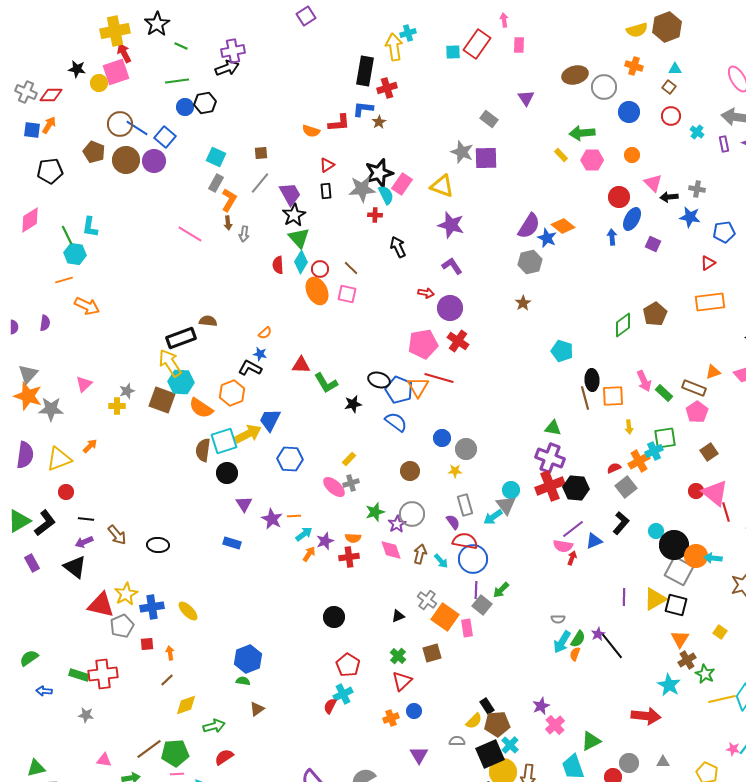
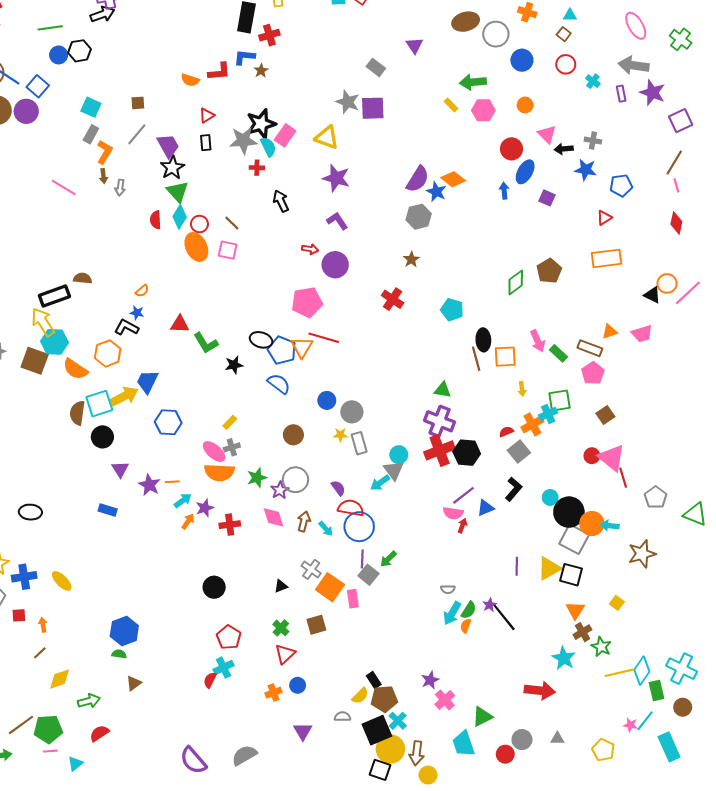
red cross: (458, 341) -> (393, 299), moved
gray rectangle: (465, 505) -> (359, 443), moved
orange semicircle: (353, 538) -> (219, 472), moved, size x1.8

